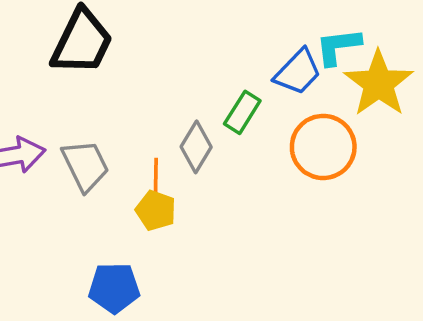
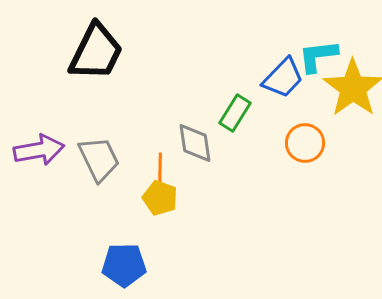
gray diamond: (196, 147) -> (195, 143), turned -39
orange circle: (323, 147) -> (305, 143), size x0.7

